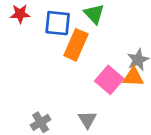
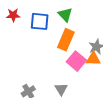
orange rectangle: (76, 45) -> (66, 40), moved

